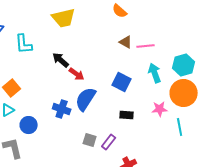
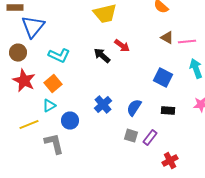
cyan L-shape: (24, 44) -> (59, 56), moved, turned -60
red arrow: (77, 74) -> (122, 46), moved
blue semicircle: (86, 99) -> (134, 108), moved, size x0.7
blue cross: (62, 109) -> (103, 105), turned 30

